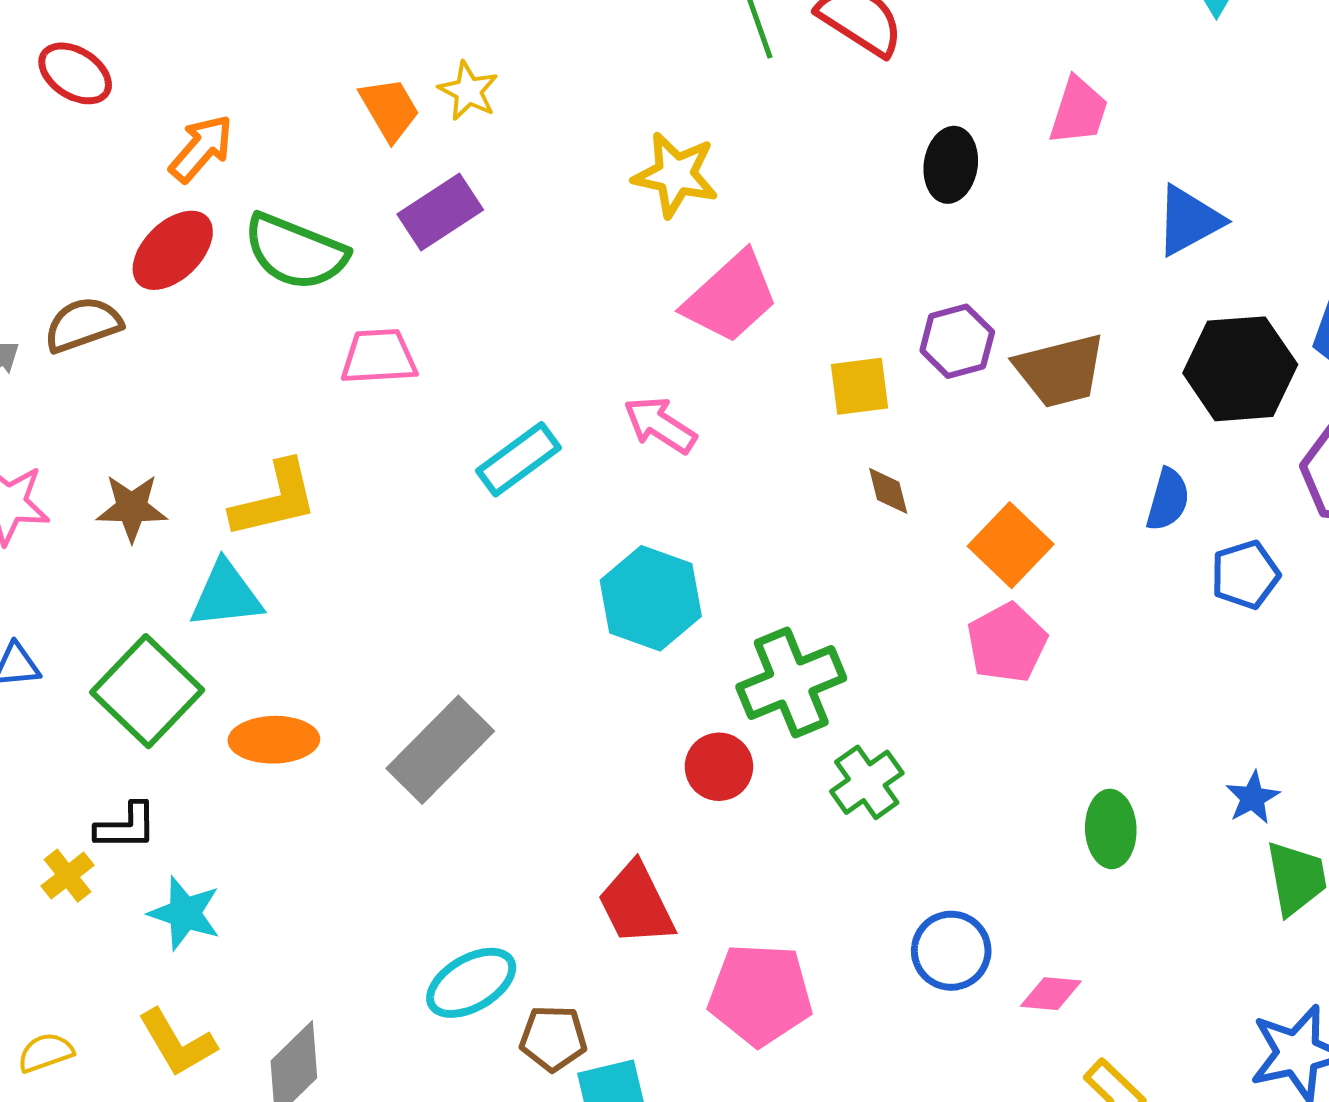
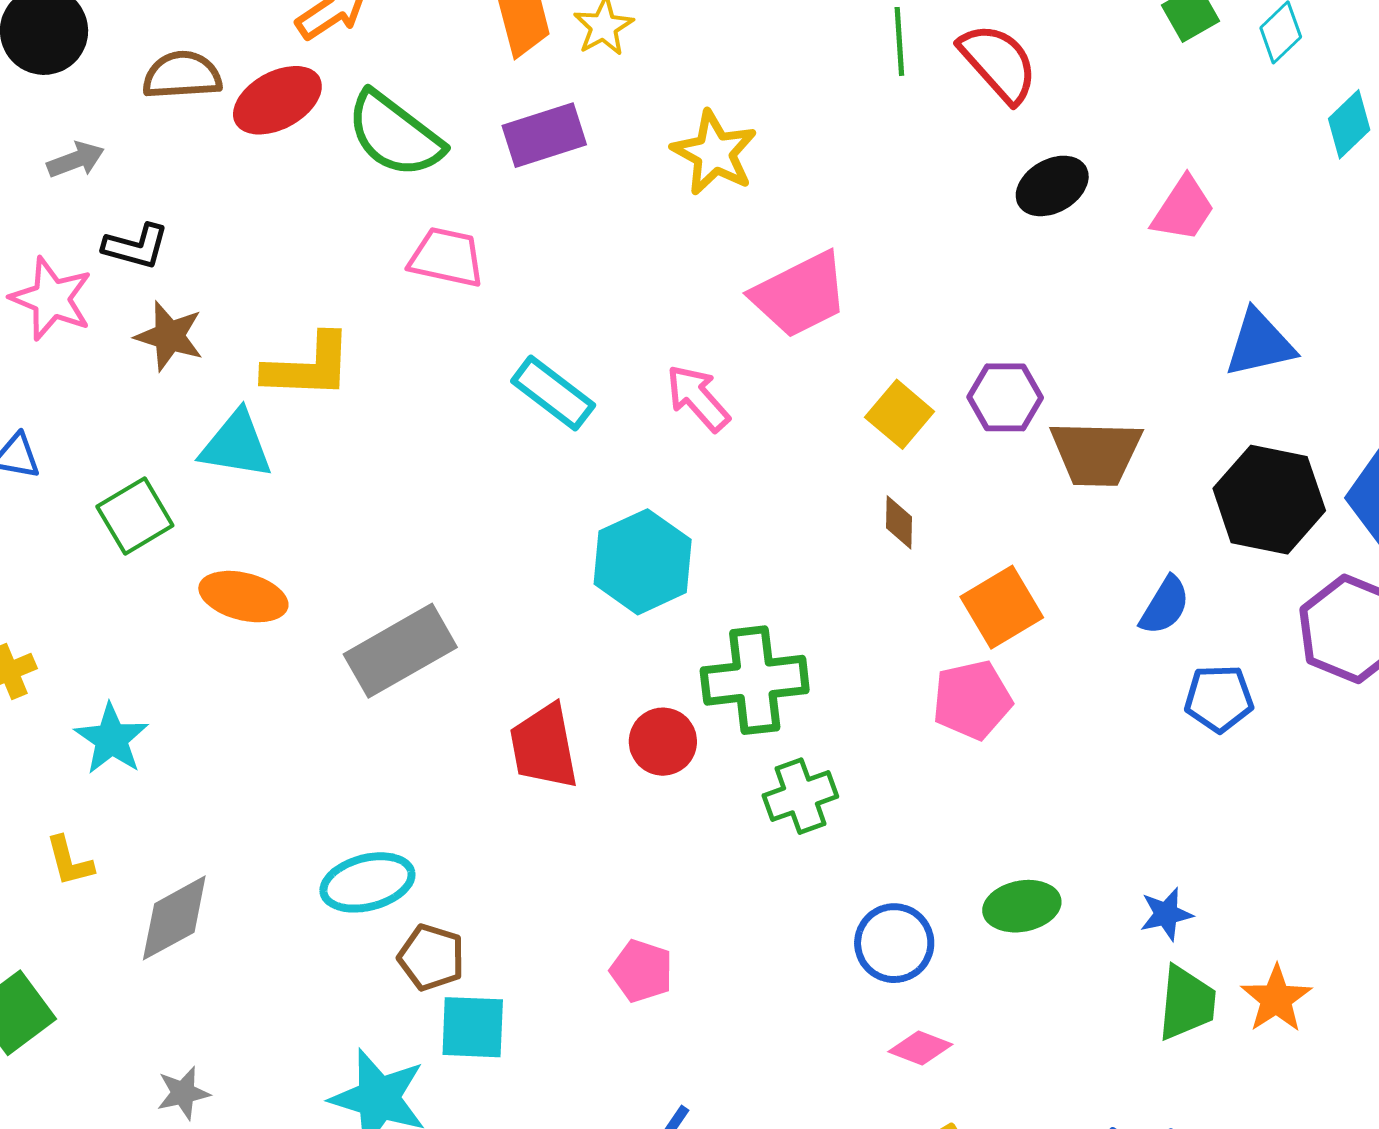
black ellipse: (951, 165) -> (1052, 186), moved, turned 36
yellow star: (676, 175) -> (714, 153), moved
brown semicircle: (83, 325) -> (182, 75), moved
yellow square: (860, 386) -> (900, 414), turned 32
cyan rectangle: (519, 459) -> (553, 393), turned 58
green square: (147, 691) -> (135, 516), size x0.7
black L-shape: (126, 827) -> (136, 246), moved
green ellipse: (1111, 829) -> (1022, 906), turned 66
red trapezoid: (636, 904) -> (544, 746), moved
blue circle: (951, 951) -> (894, 943), moved
pink pentagon: (760, 994) -> (642, 971), size x0.6
yellow L-shape: (177, 1043) -> (69, 861), size x0.7

